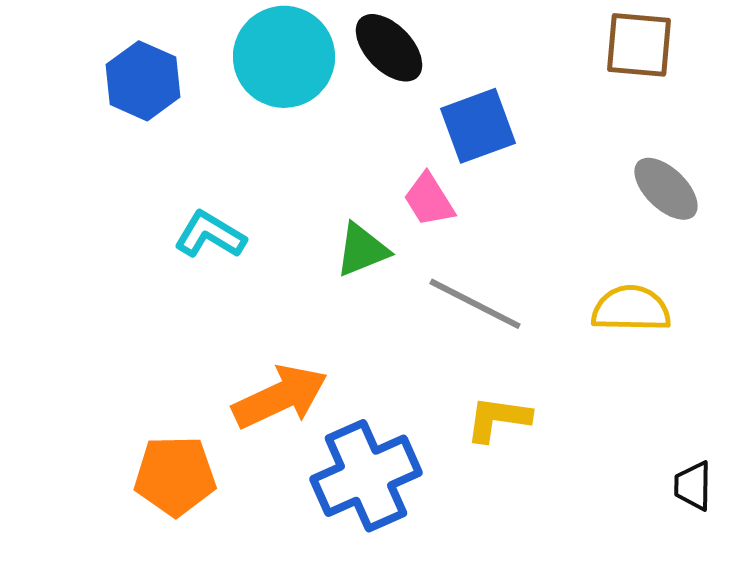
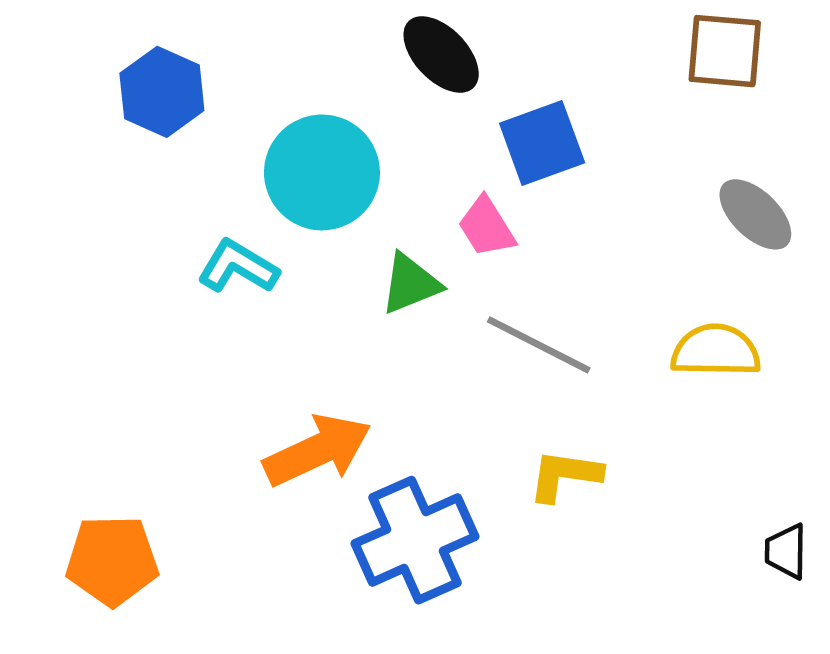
cyan circle: (284, 57) -> (322, 172), moved
orange pentagon: (175, 476) -> (112, 560), moved

